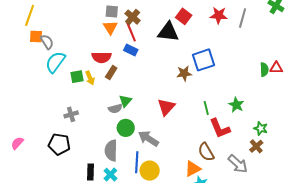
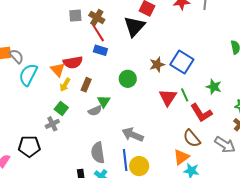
orange triangle: (110, 27) -> (58, 70), moved
black triangle: (168, 32) -> (134, 26), turned -45
blue square: (203, 60) -> (182, 62), moved, turned -30
brown rectangle: (111, 72) -> (86, 85), moved
green square: (77, 77) -> (61, 108), moved, turned -32
yellow arrow: (90, 78) -> (65, 85), turned 64
red triangle: (166, 107) -> (168, 97), moved
green circle: (126, 128) -> (128, 79), moved
black pentagon: (59, 144) -> (29, 146), moved

